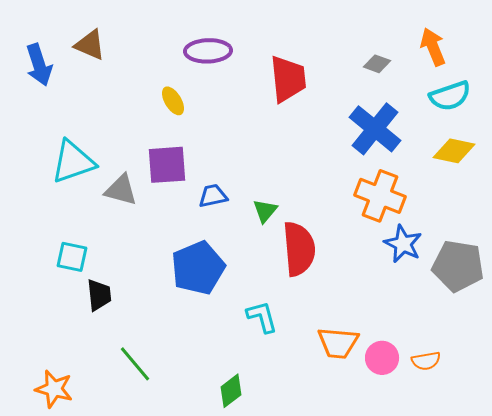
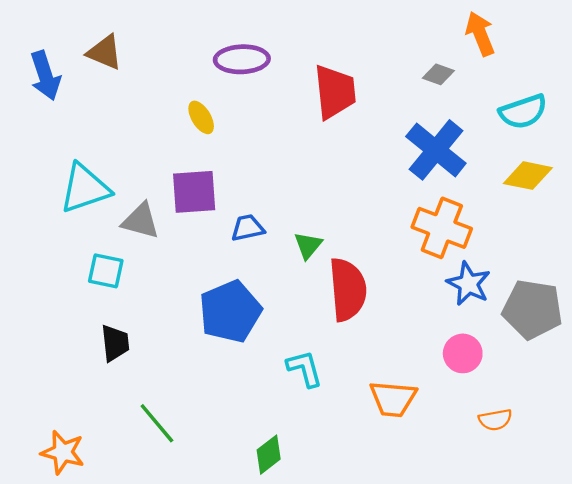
orange arrow: (433, 47) -> (480, 34), moved
cyan square: (72, 257) -> (106, 271), moved
pink circle: (382, 358) -> (463, 353), moved

